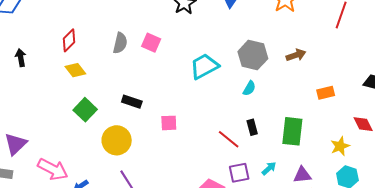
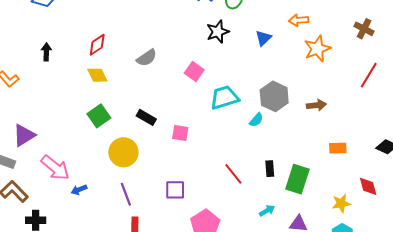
gray semicircle: (120, 43) -> (147, 58), turned 30
pink square: (151, 43) -> (194, 71), moved
cyan semicircle: (249, 88) -> (256, 120), moved
pink square: (169, 123) -> (180, 133), moved
black rectangle: (252, 127) -> (270, 169), moved
purple square: (239, 173) -> (175, 190), moved

